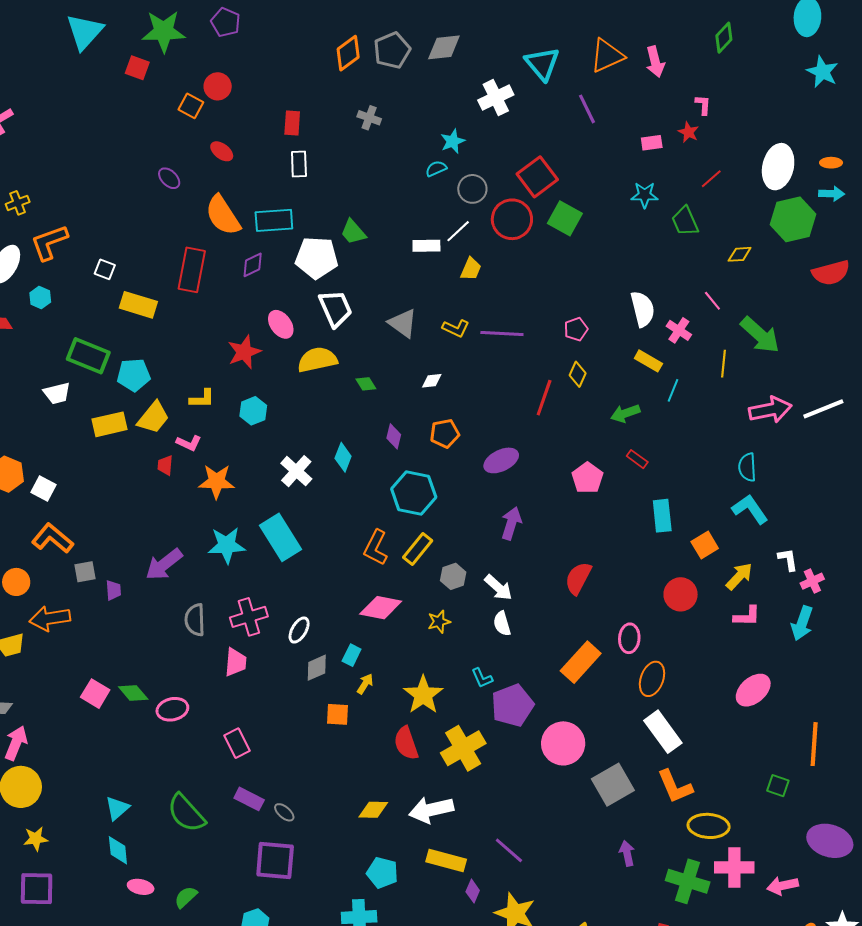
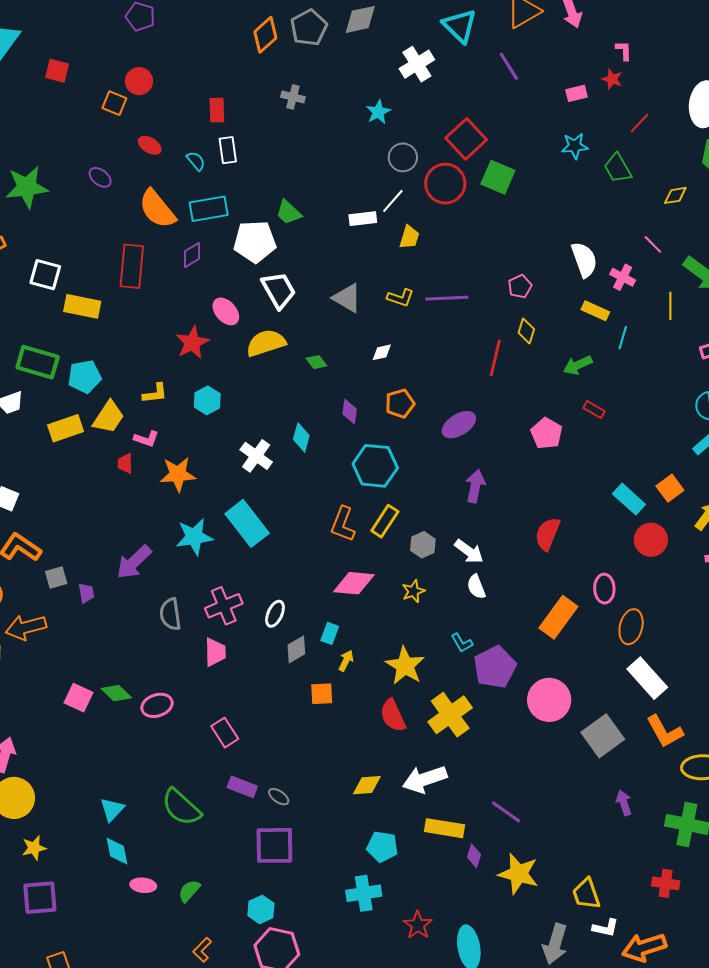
green star: (164, 31) -> (27, 187), moved
cyan semicircle: (436, 169) -> (196, 161), moved, turned 80
white square: (105, 269) -> (45, 275), size x1.5
cyan rectangle: (662, 516) -> (629, 499), moved, turned -36

